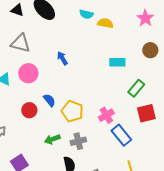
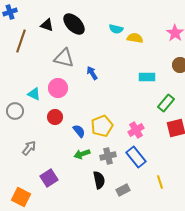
gray triangle: (20, 43) -> (64, 58), moved
blue semicircle: (49, 100) -> (79, 131), moved
red circle: (29, 110) -> (55, 117), moved
yellow pentagon: (72, 111) -> (102, 126), turned 30
blue rectangle: (121, 135) -> (136, 157), moved

